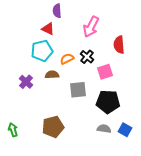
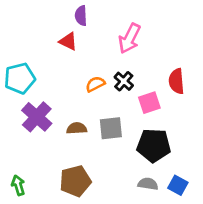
red semicircle: (119, 45) -> (176, 81), moved
cyan pentagon: (42, 51) -> (20, 78), moved
brown semicircle: (52, 75) -> (77, 128), moved
purple cross: (26, 82) -> (37, 117), size x1.5

